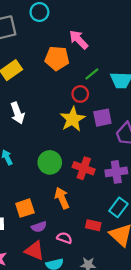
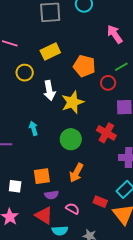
orange pentagon: (57, 58) -> (84, 66), moved
yellow star: (73, 119) -> (73, 102), moved
red cross: (84, 168) -> (106, 133), moved
orange arrow: (62, 198) -> (76, 173), turned -138

